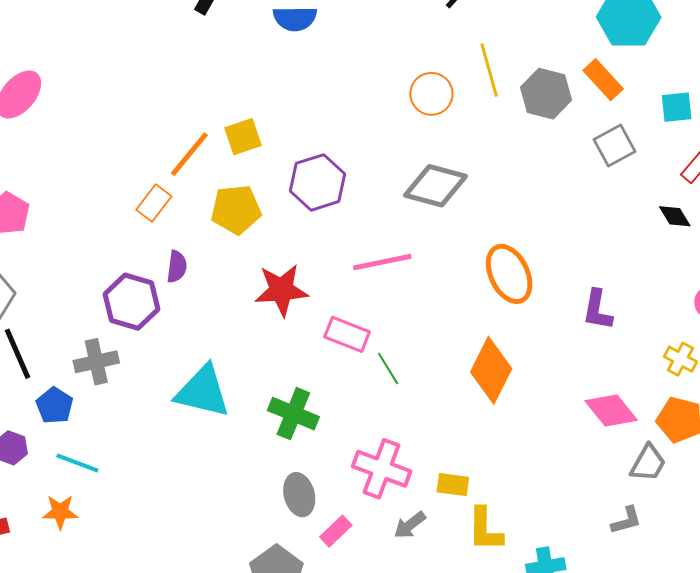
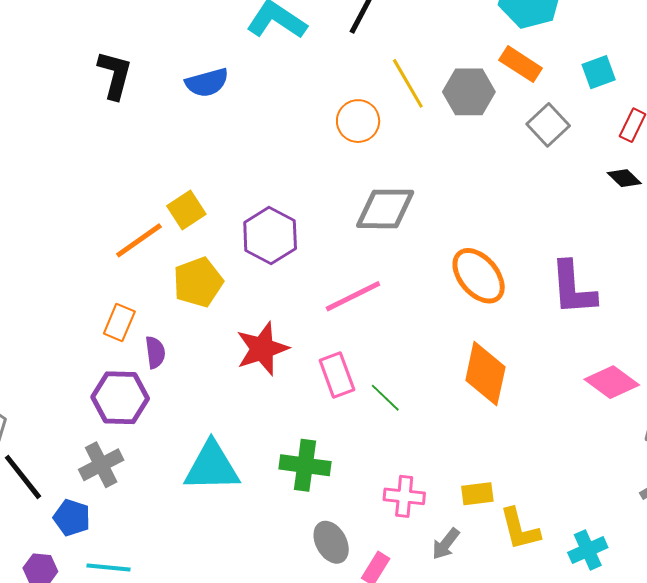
orange line: (189, 154) -> (139, 240), turned 30
orange rectangle: (154, 203) -> (119, 323), moved
purple L-shape: (597, 310) -> (573, 288), size x1.4
pink rectangle: (347, 334) -> (337, 375), turned 63
pink cross: (382, 469) -> (404, 496), size x0.7

